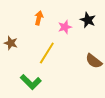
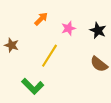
orange arrow: (39, 18) -> (41, 19), turned 32
black star: (88, 20) -> (98, 30), moved

